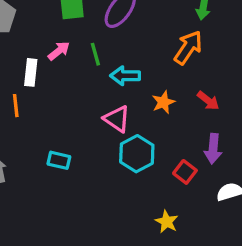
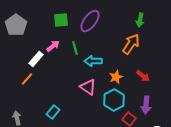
white rectangle: (31, 72) -> (36, 59), turned 35
orange line: (16, 106) -> (27, 79), turned 48
cyan hexagon: (137, 154) -> (114, 100), moved
cyan rectangle: (59, 160) -> (53, 112), turned -64

